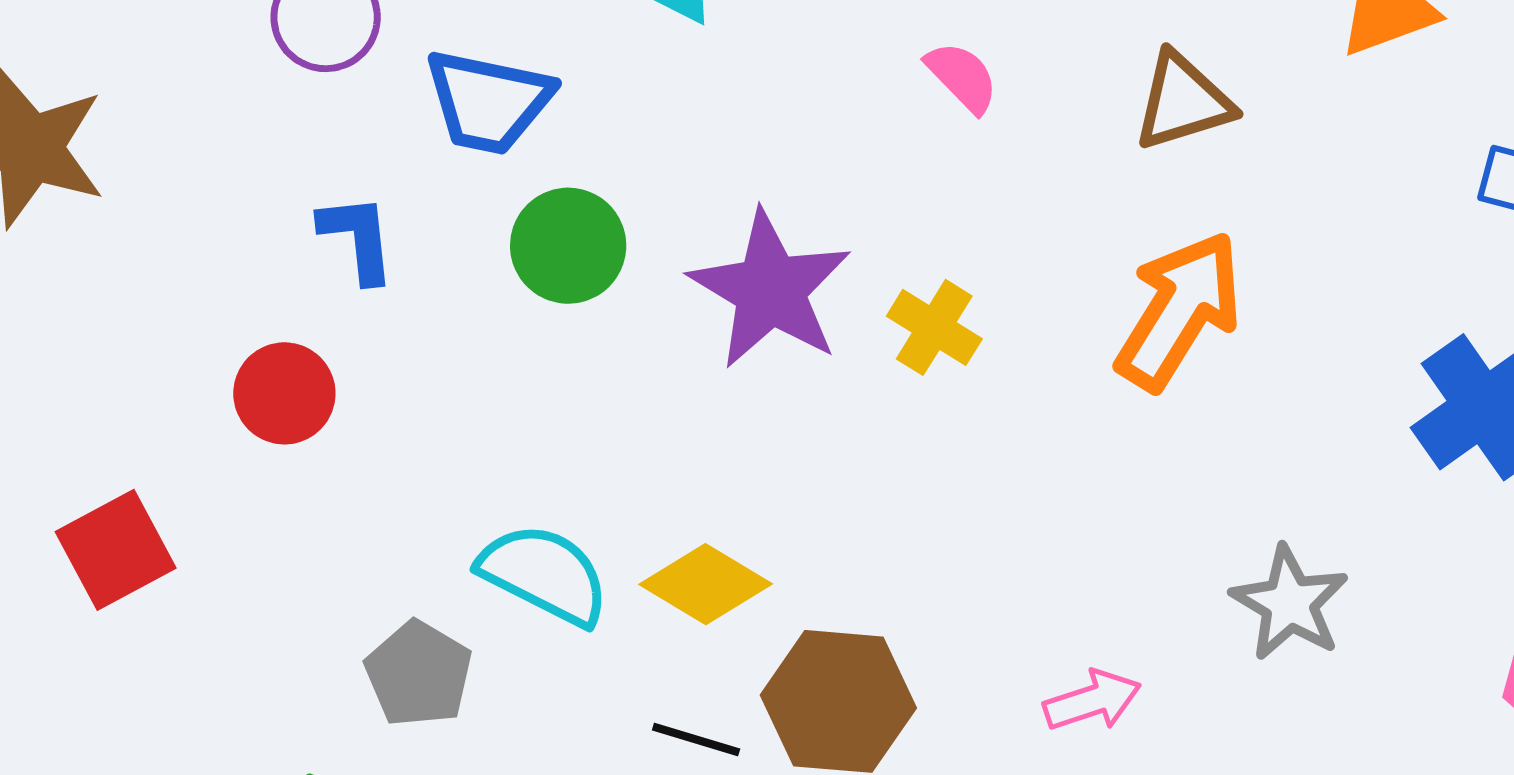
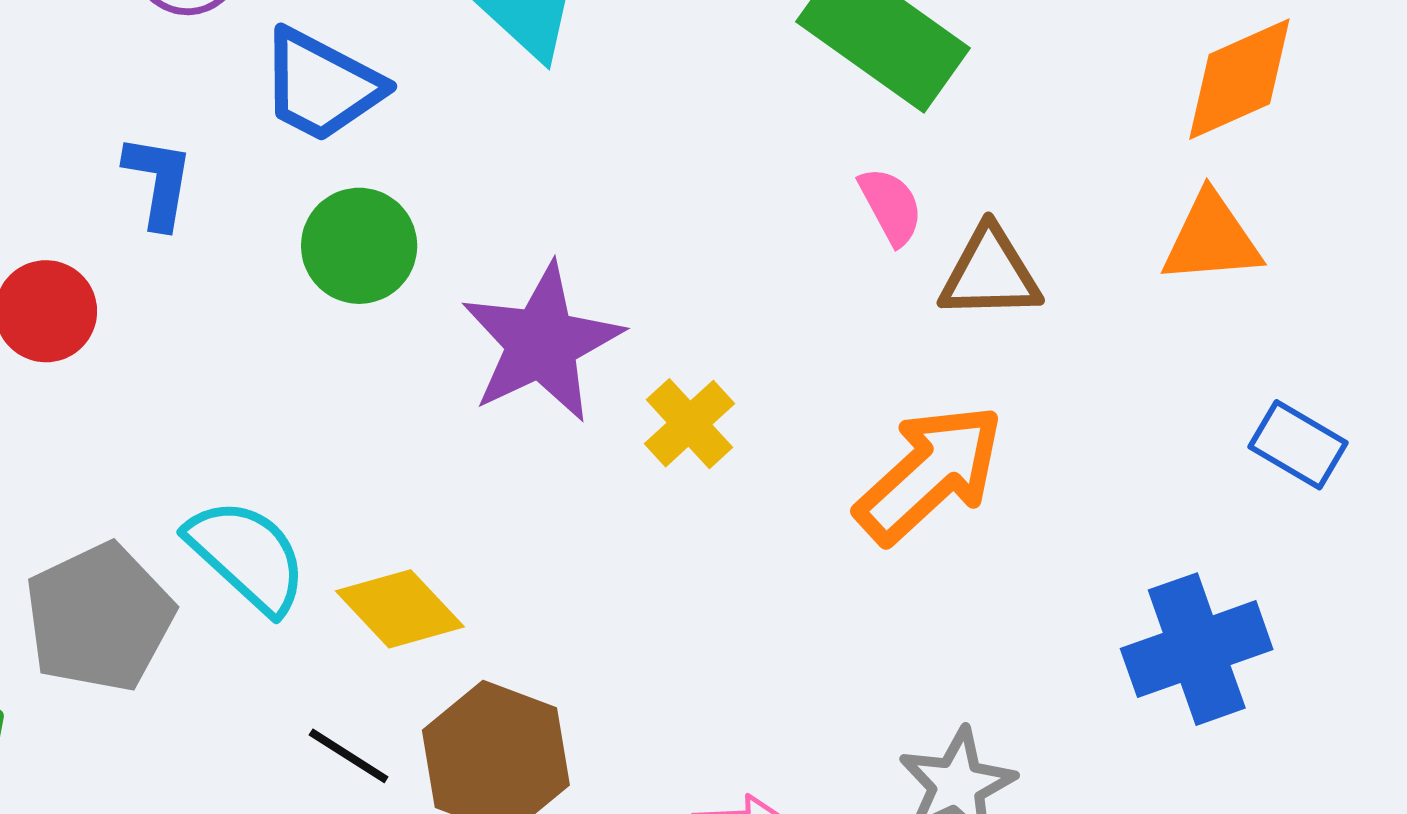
pink semicircle: (962, 77) -> (891, 206), moved
gray pentagon: (419, 674) -> (99, 617), size x1.4

